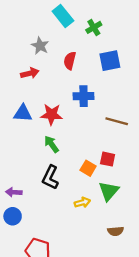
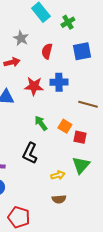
red star: (51, 114) -> (34, 86), moved
green arrow: (51, 144) -> (41, 123), moved
orange square: (88, 168) -> (65, 126), moved
brown semicircle: (116, 231) -> (59, 199), moved

